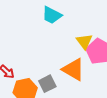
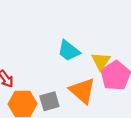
cyan trapezoid: (52, 15) -> (69, 51), moved

